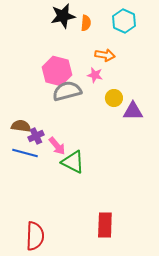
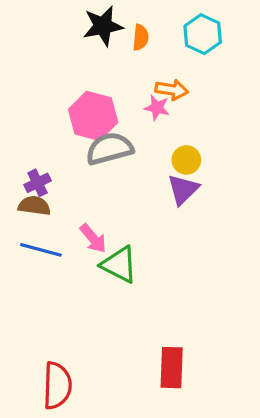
pink star: (95, 75) -> (157, 108), moved
purple triangle: (133, 111) -> (183, 189), moved, turned -45
purple cross: (36, 136) -> (38, 183), moved

